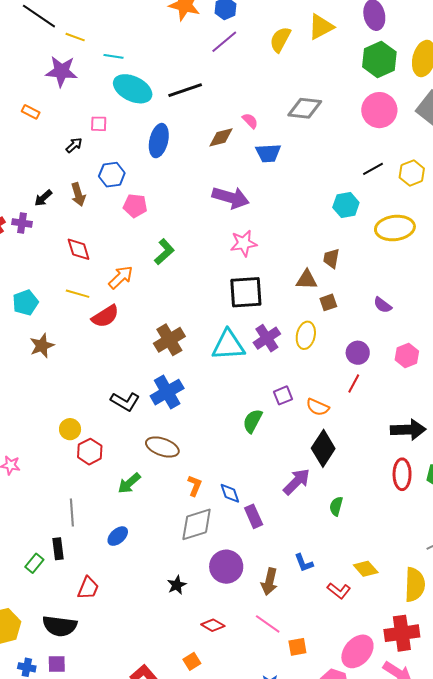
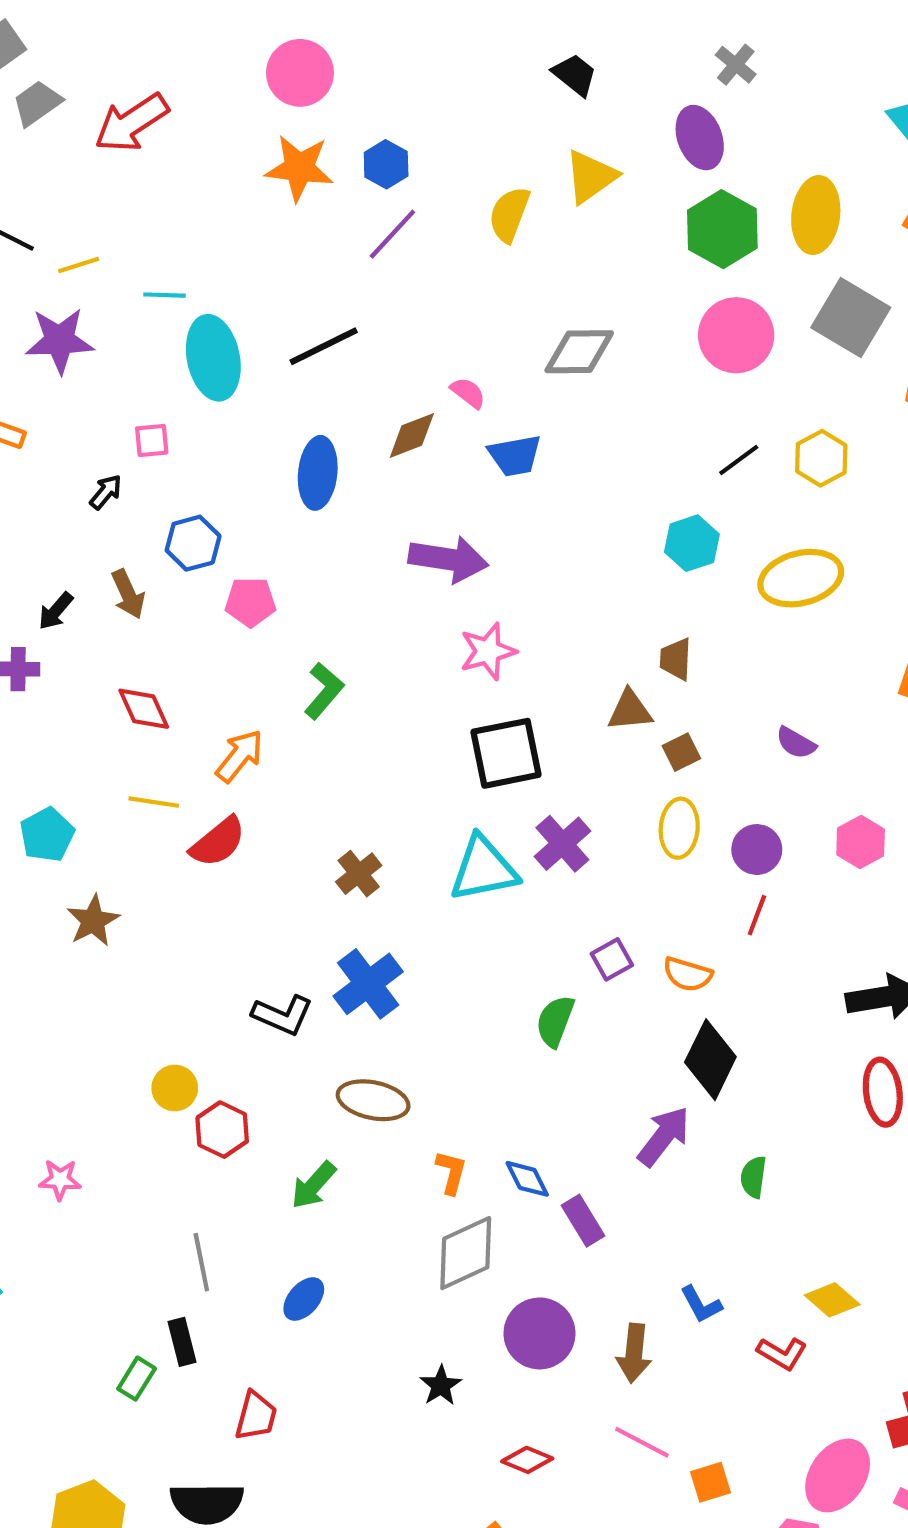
yellow line: (75, 37) -> (79, 265), turned -30
cyan ellipse: (133, 89) -> (213, 358), turned 60
blue ellipse: (159, 141) -> (318, 473), moved
yellow ellipse: (306, 335) -> (679, 828), moved
brown cross: (169, 340) -> (359, 874), size x0.7

